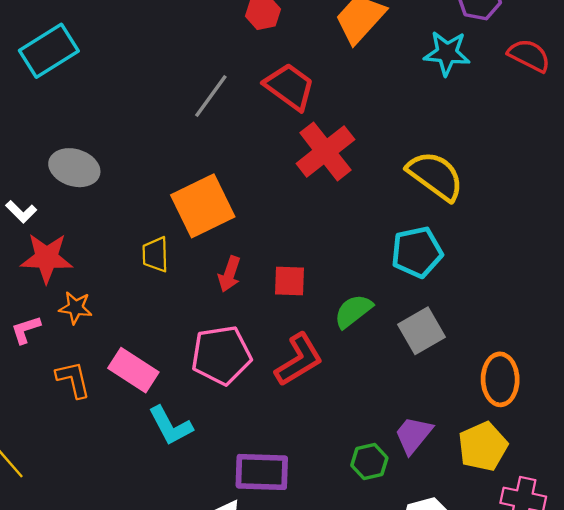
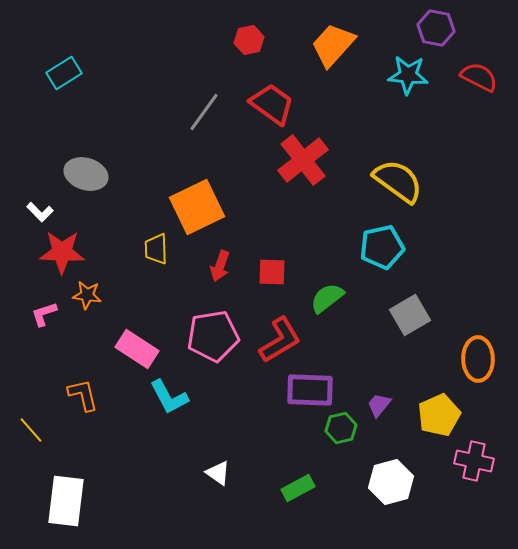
cyan rectangle: (49, 51) -> (64, 73), size x0.7
gray square: (421, 331) -> (410, 315), moved
orange L-shape: (73, 379) -> (83, 395), moved
orange ellipse: (500, 379) -> (478, 359), moved
purple trapezoid: (413, 435) -> (379, 405), size x0.7
purple rectangle: (262, 472) -> (310, 390), moved

